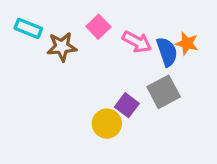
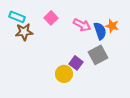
pink square: (98, 27) -> (51, 18), moved
brown star: (62, 47) -> (24, 32), moved

